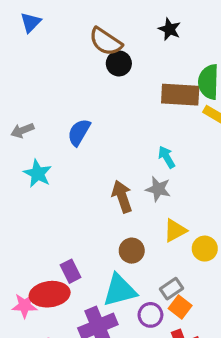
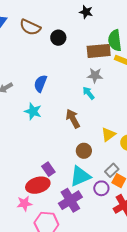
brown semicircle: (106, 42) -> (30, 27), moved
cyan arrow: (167, 157) -> (89, 93), moved
cyan star: (38, 174) -> (33, 111), moved
gray star: (158, 189) -> (95, 75), moved
pink star: (25, 306) -> (24, 203), moved

